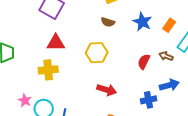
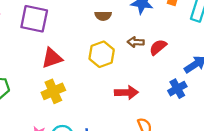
brown arrow: (166, 56) -> (136, 42), moved
red semicircle: (144, 62) -> (158, 47), turned 42

